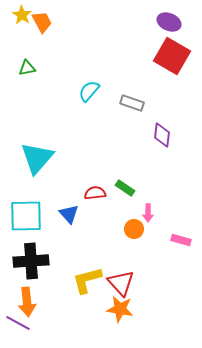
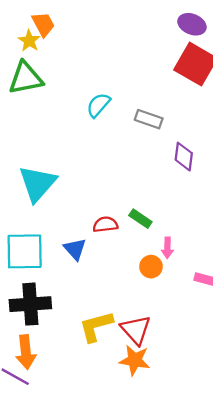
yellow star: (22, 15) -> (29, 41), moved
green triangle: (27, 68) -> (26, 78), size x1.8

